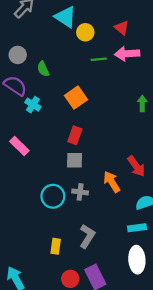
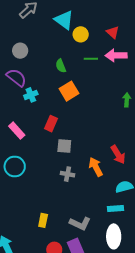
green semicircle: (43, 69) -> (61, 66), moved
cyan cross: (33, 105) -> (31, 95), turned 32
red rectangle: (75, 135) -> (51, 124), moved
cyan circle: (53, 196) -> (15, 167), moved
gray L-shape: (87, 236) -> (80, 223), moved, turned 80

